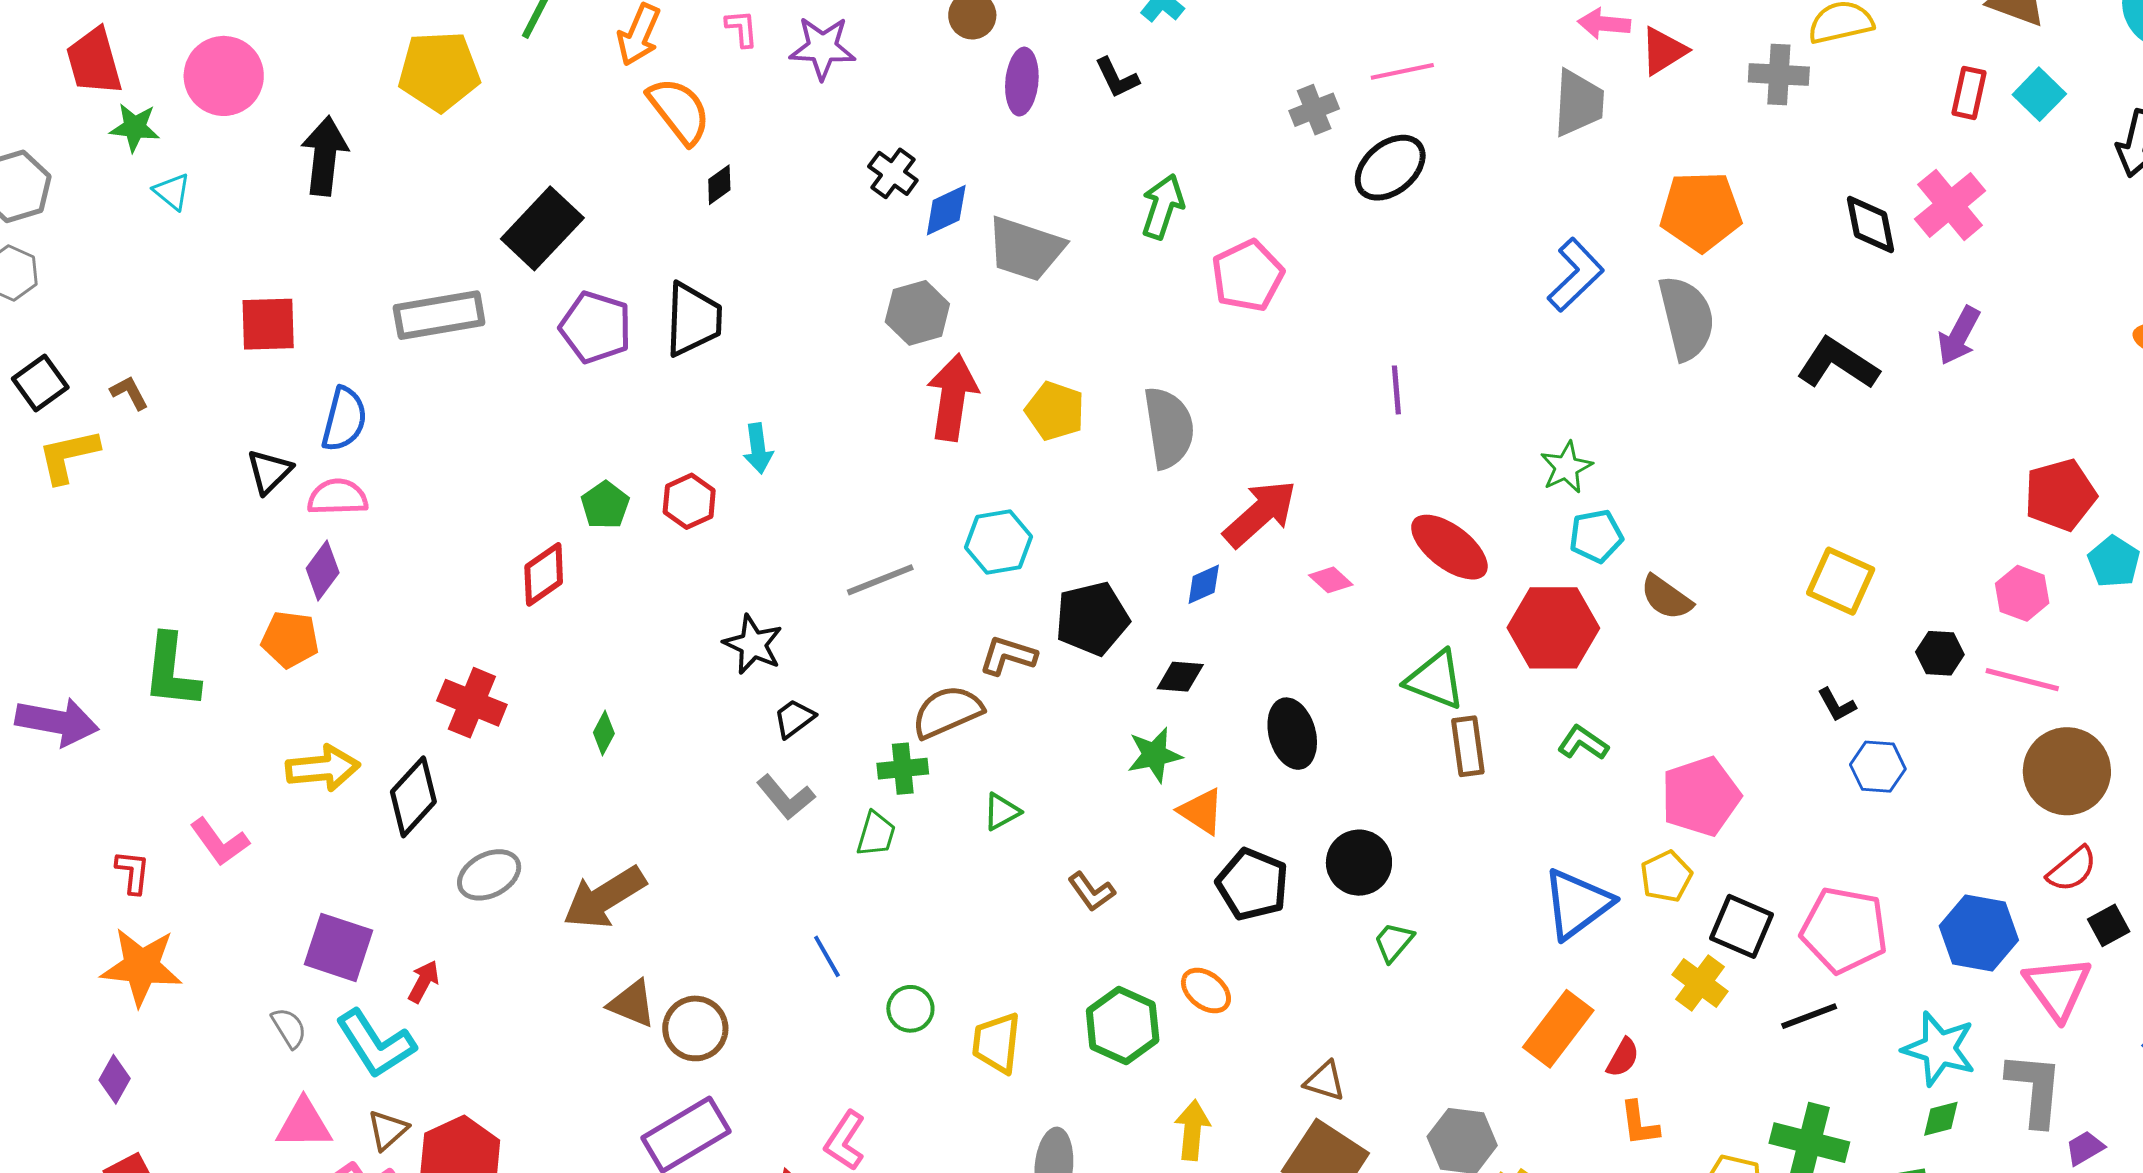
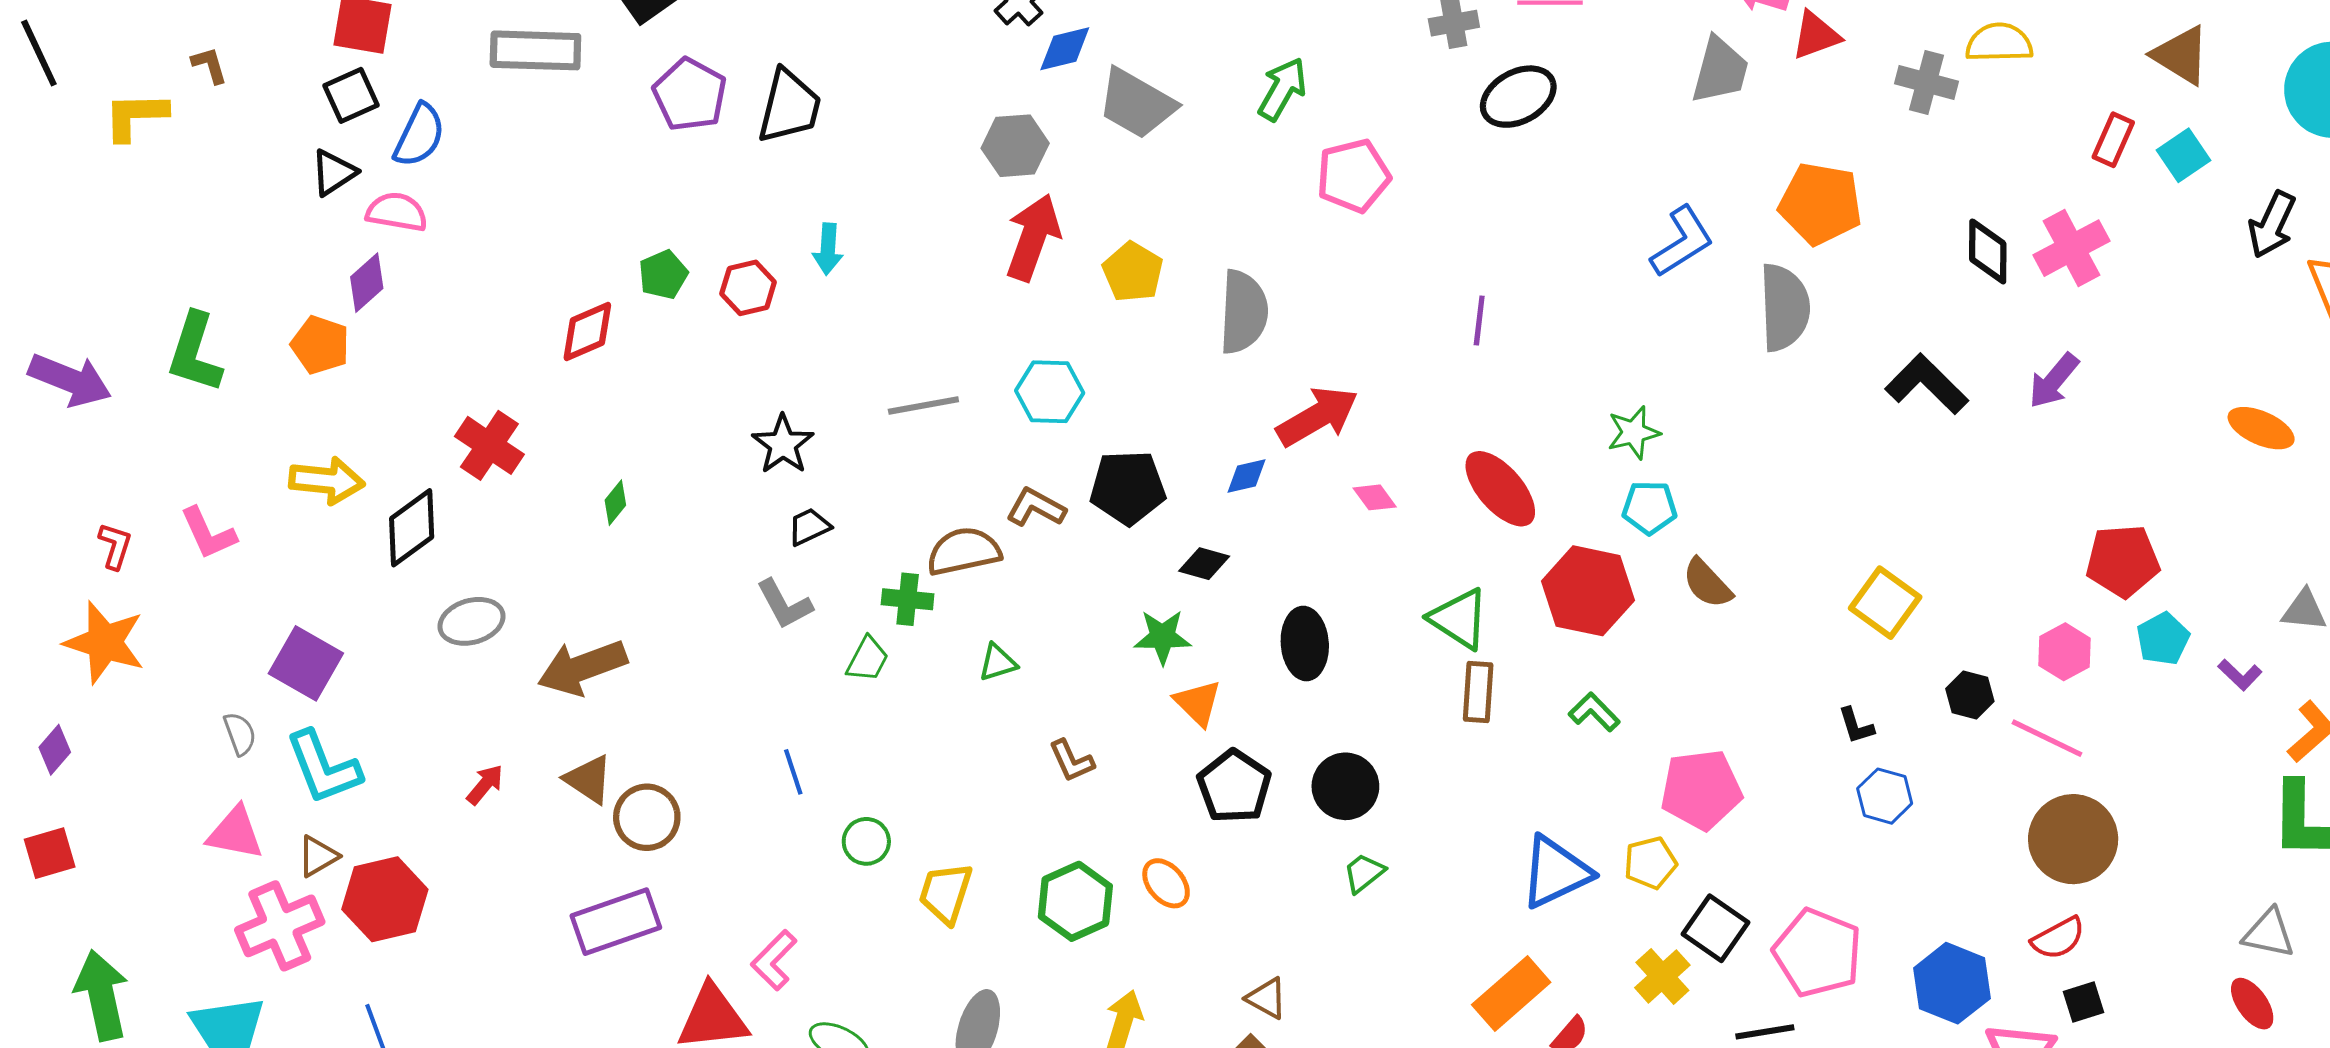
black square: (40, 383) -> (351, 95), moved
red arrow: (424, 982) -> (485, 785), moved

